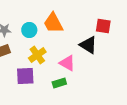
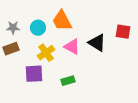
red square: (103, 26) -> (123, 32), moved
pink triangle: (67, 63) -> (72, 47), moved

